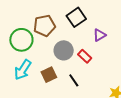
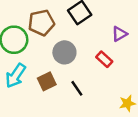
purple triangle: (99, 35) -> (119, 34), moved
red rectangle: (85, 56) -> (104, 59), moved

